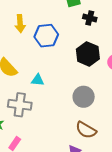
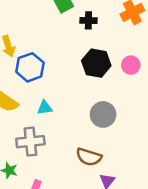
blue hexagon: (46, 36) -> (30, 67), moved
brown semicircle: (86, 130) -> (89, 157), moved

